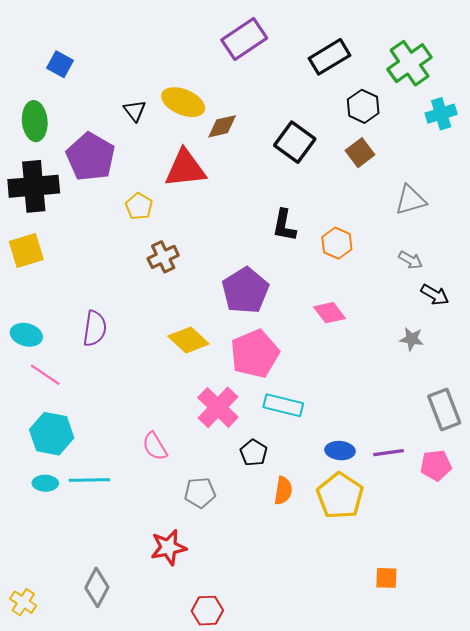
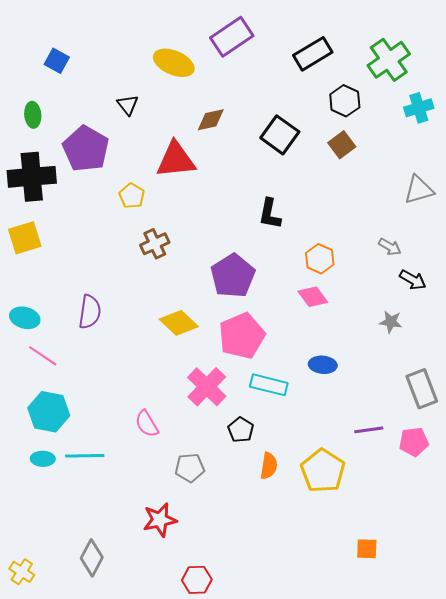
yellow ellipse: (183, 102) -> (174, 63), moved
green ellipse: (35, 121) -> (33, 115), size x0.7
gray triangle: (411, 200) -> (419, 190), moved
orange hexagon: (337, 243) -> (320, 259), moved
blue ellipse: (340, 451) -> (323, 365), moved

